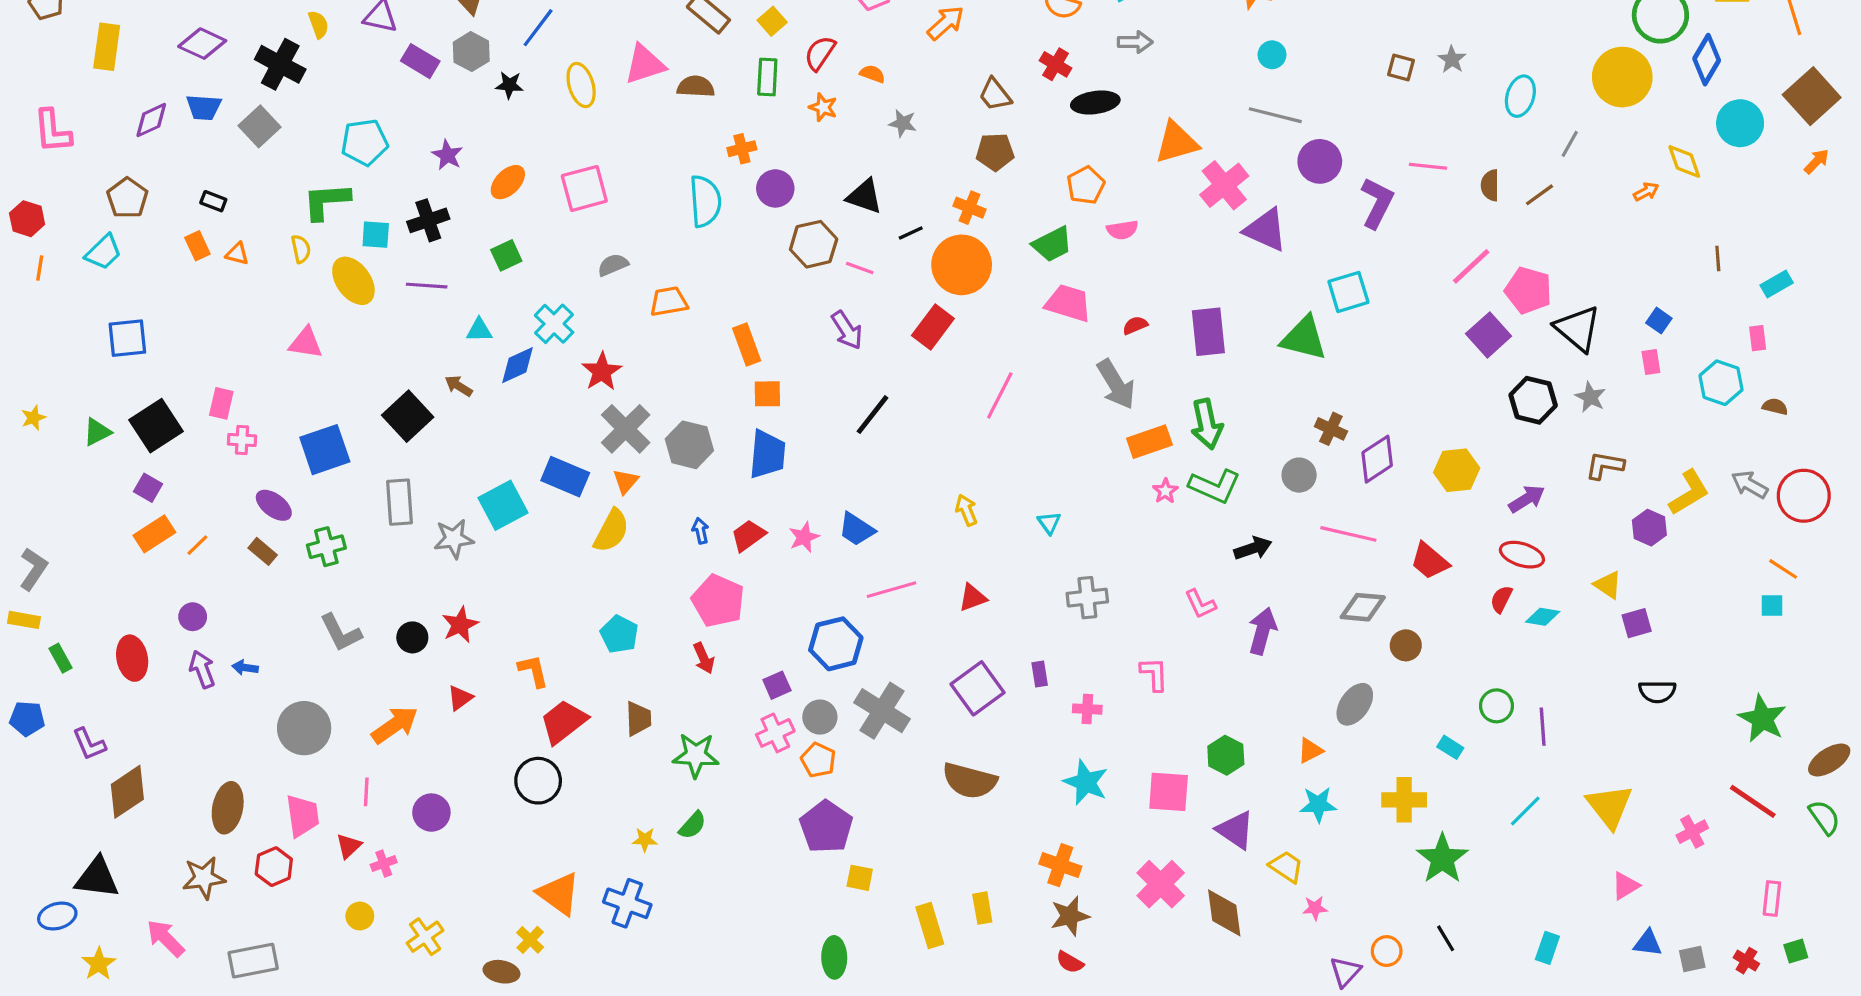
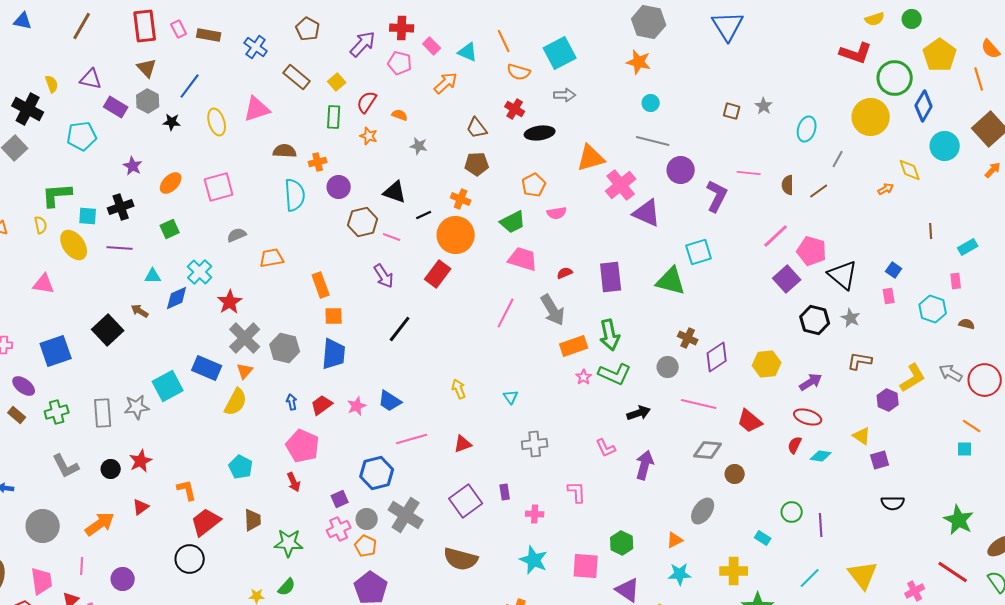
brown semicircle: (696, 87) -> (285, 151), moved
cyan pentagon: (365, 142) -> (82, 136), moved
pink line: (1000, 395) -> (506, 313), moved
gray rectangle: (400, 502) -> (103, 413), moved

